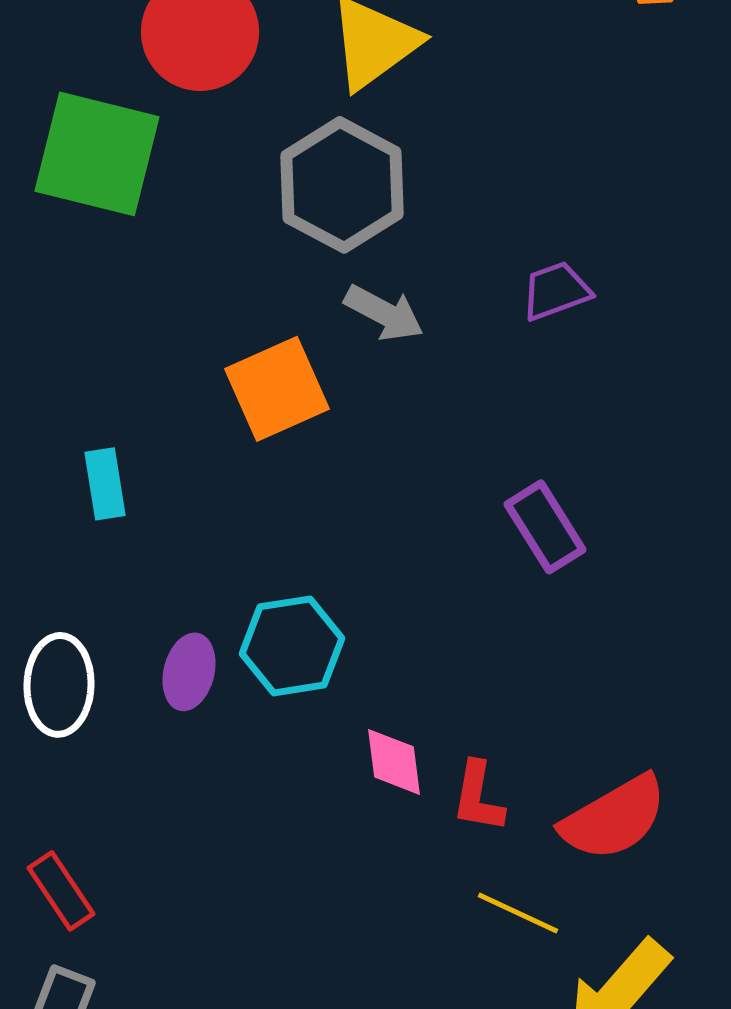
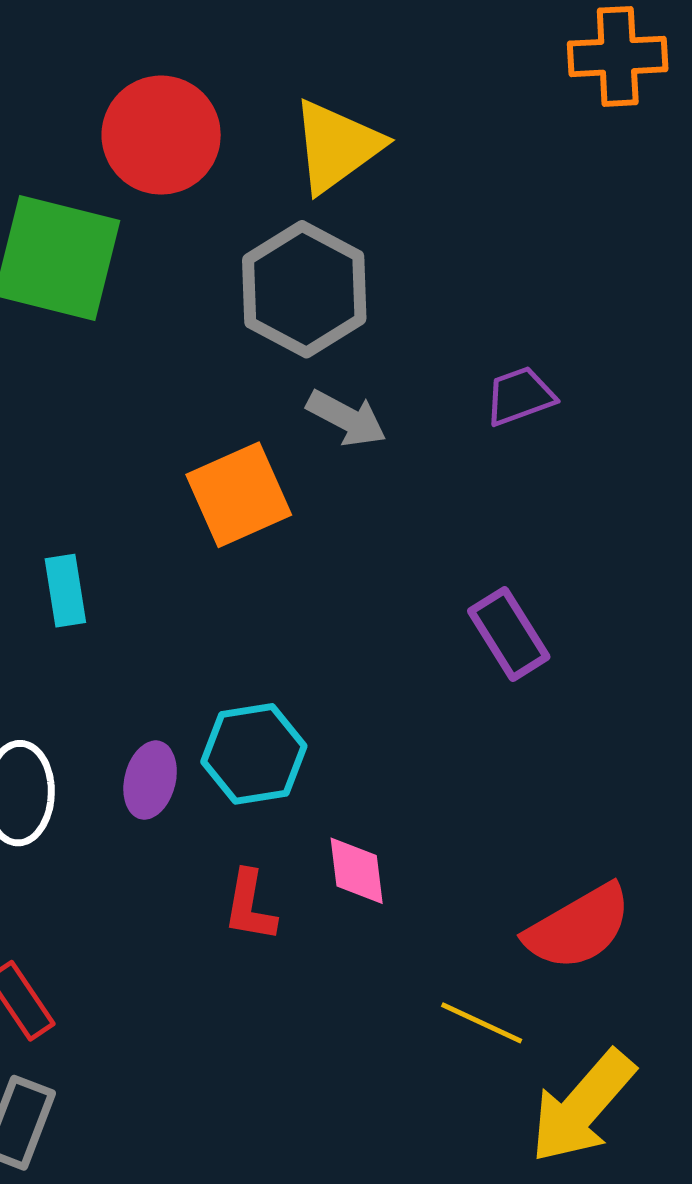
red L-shape: (478, 797) -> (250, 906), moved

